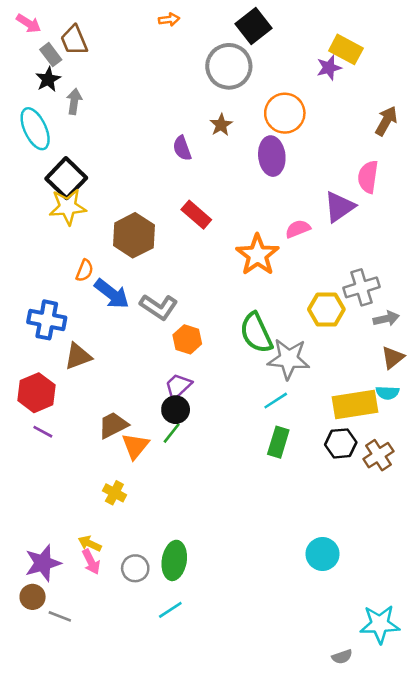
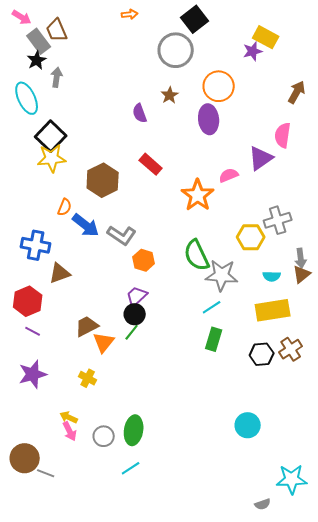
gray rectangle: (51, 55) -> (39, 41), size x1.4
gray arrow: (386, 319) -> (301, 258), moved, turned 96
cyan semicircle: (388, 393) -> (272, 276), moved
black hexagon: (341, 443) -> (262, 354), moved
purple star: (43, 563) -> (33, 374), moved
brown circle: (33, 597) -> (25, 458), size x1.5

